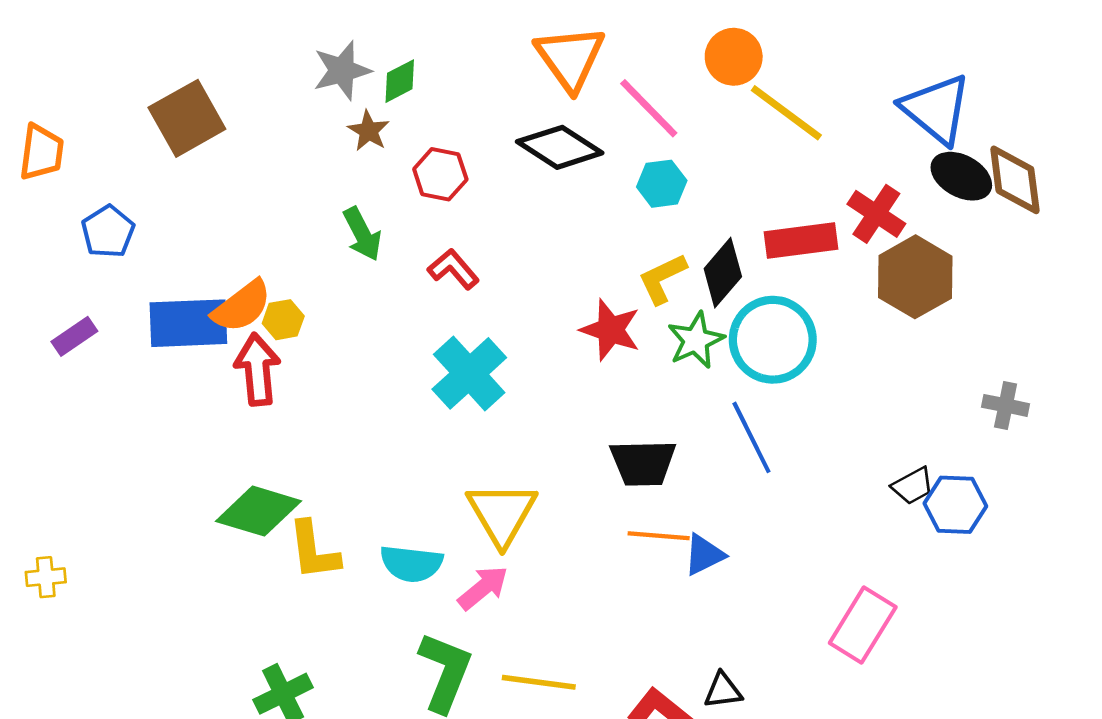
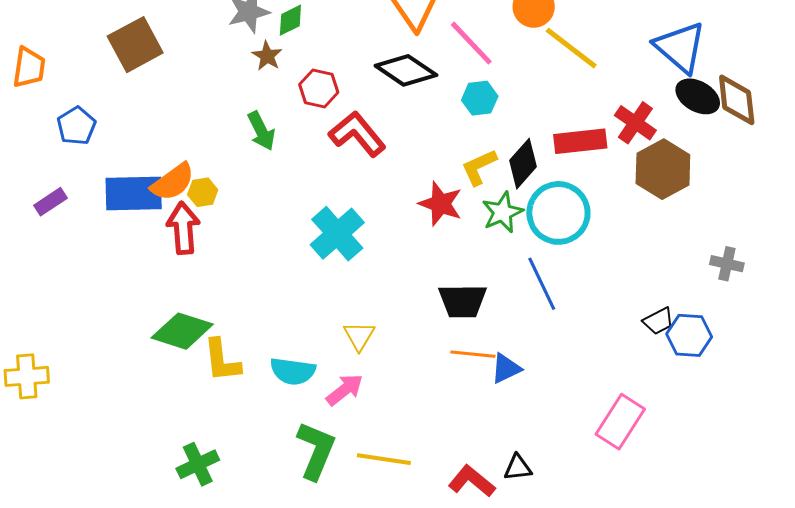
red L-shape: (453, 269) -> (357, 134), moved, size x1.5
yellow triangle: (502, 513) -> (359, 336), size x0.6
yellow cross: (46, 577) -> (27, 376), size x1.5

